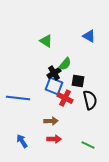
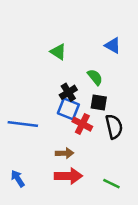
green semicircle: (65, 64) -> (95, 77), moved, turned -80
red arrow: (54, 139) -> (68, 176), size x1.5
blue arrow: (22, 141) -> (18, 179), moved

